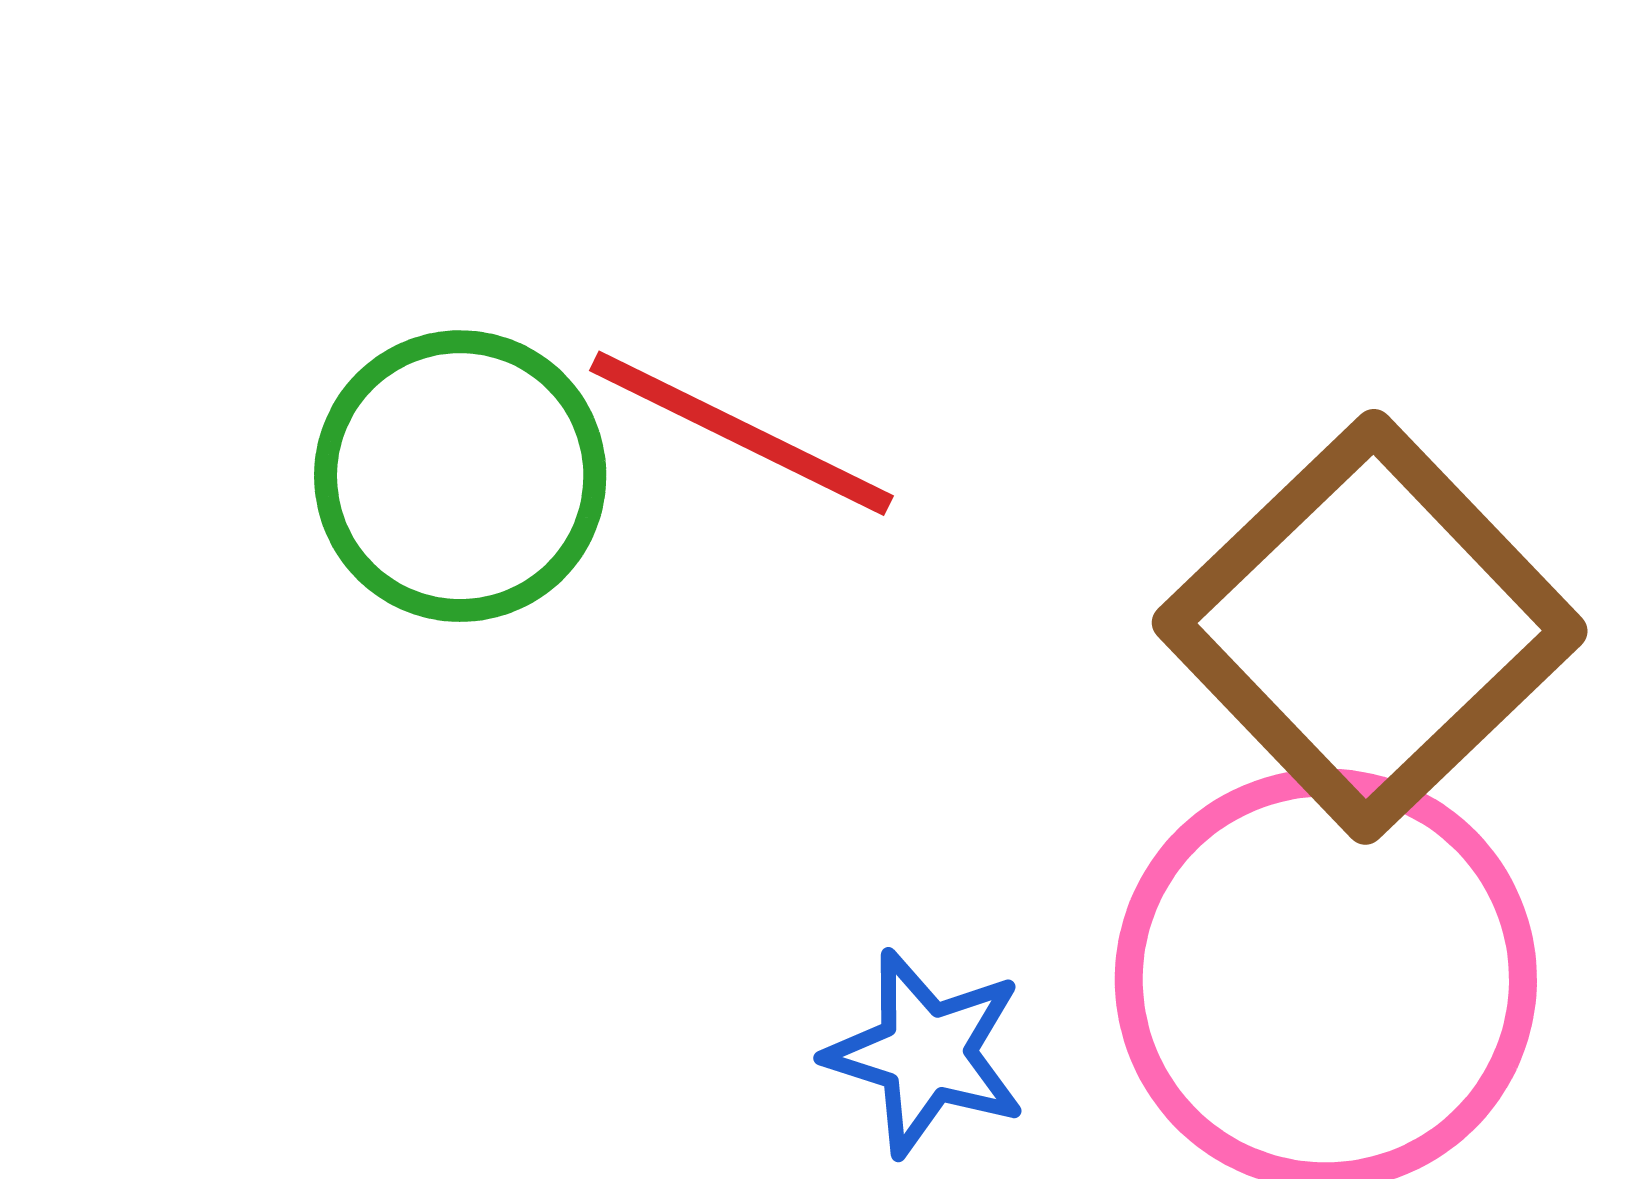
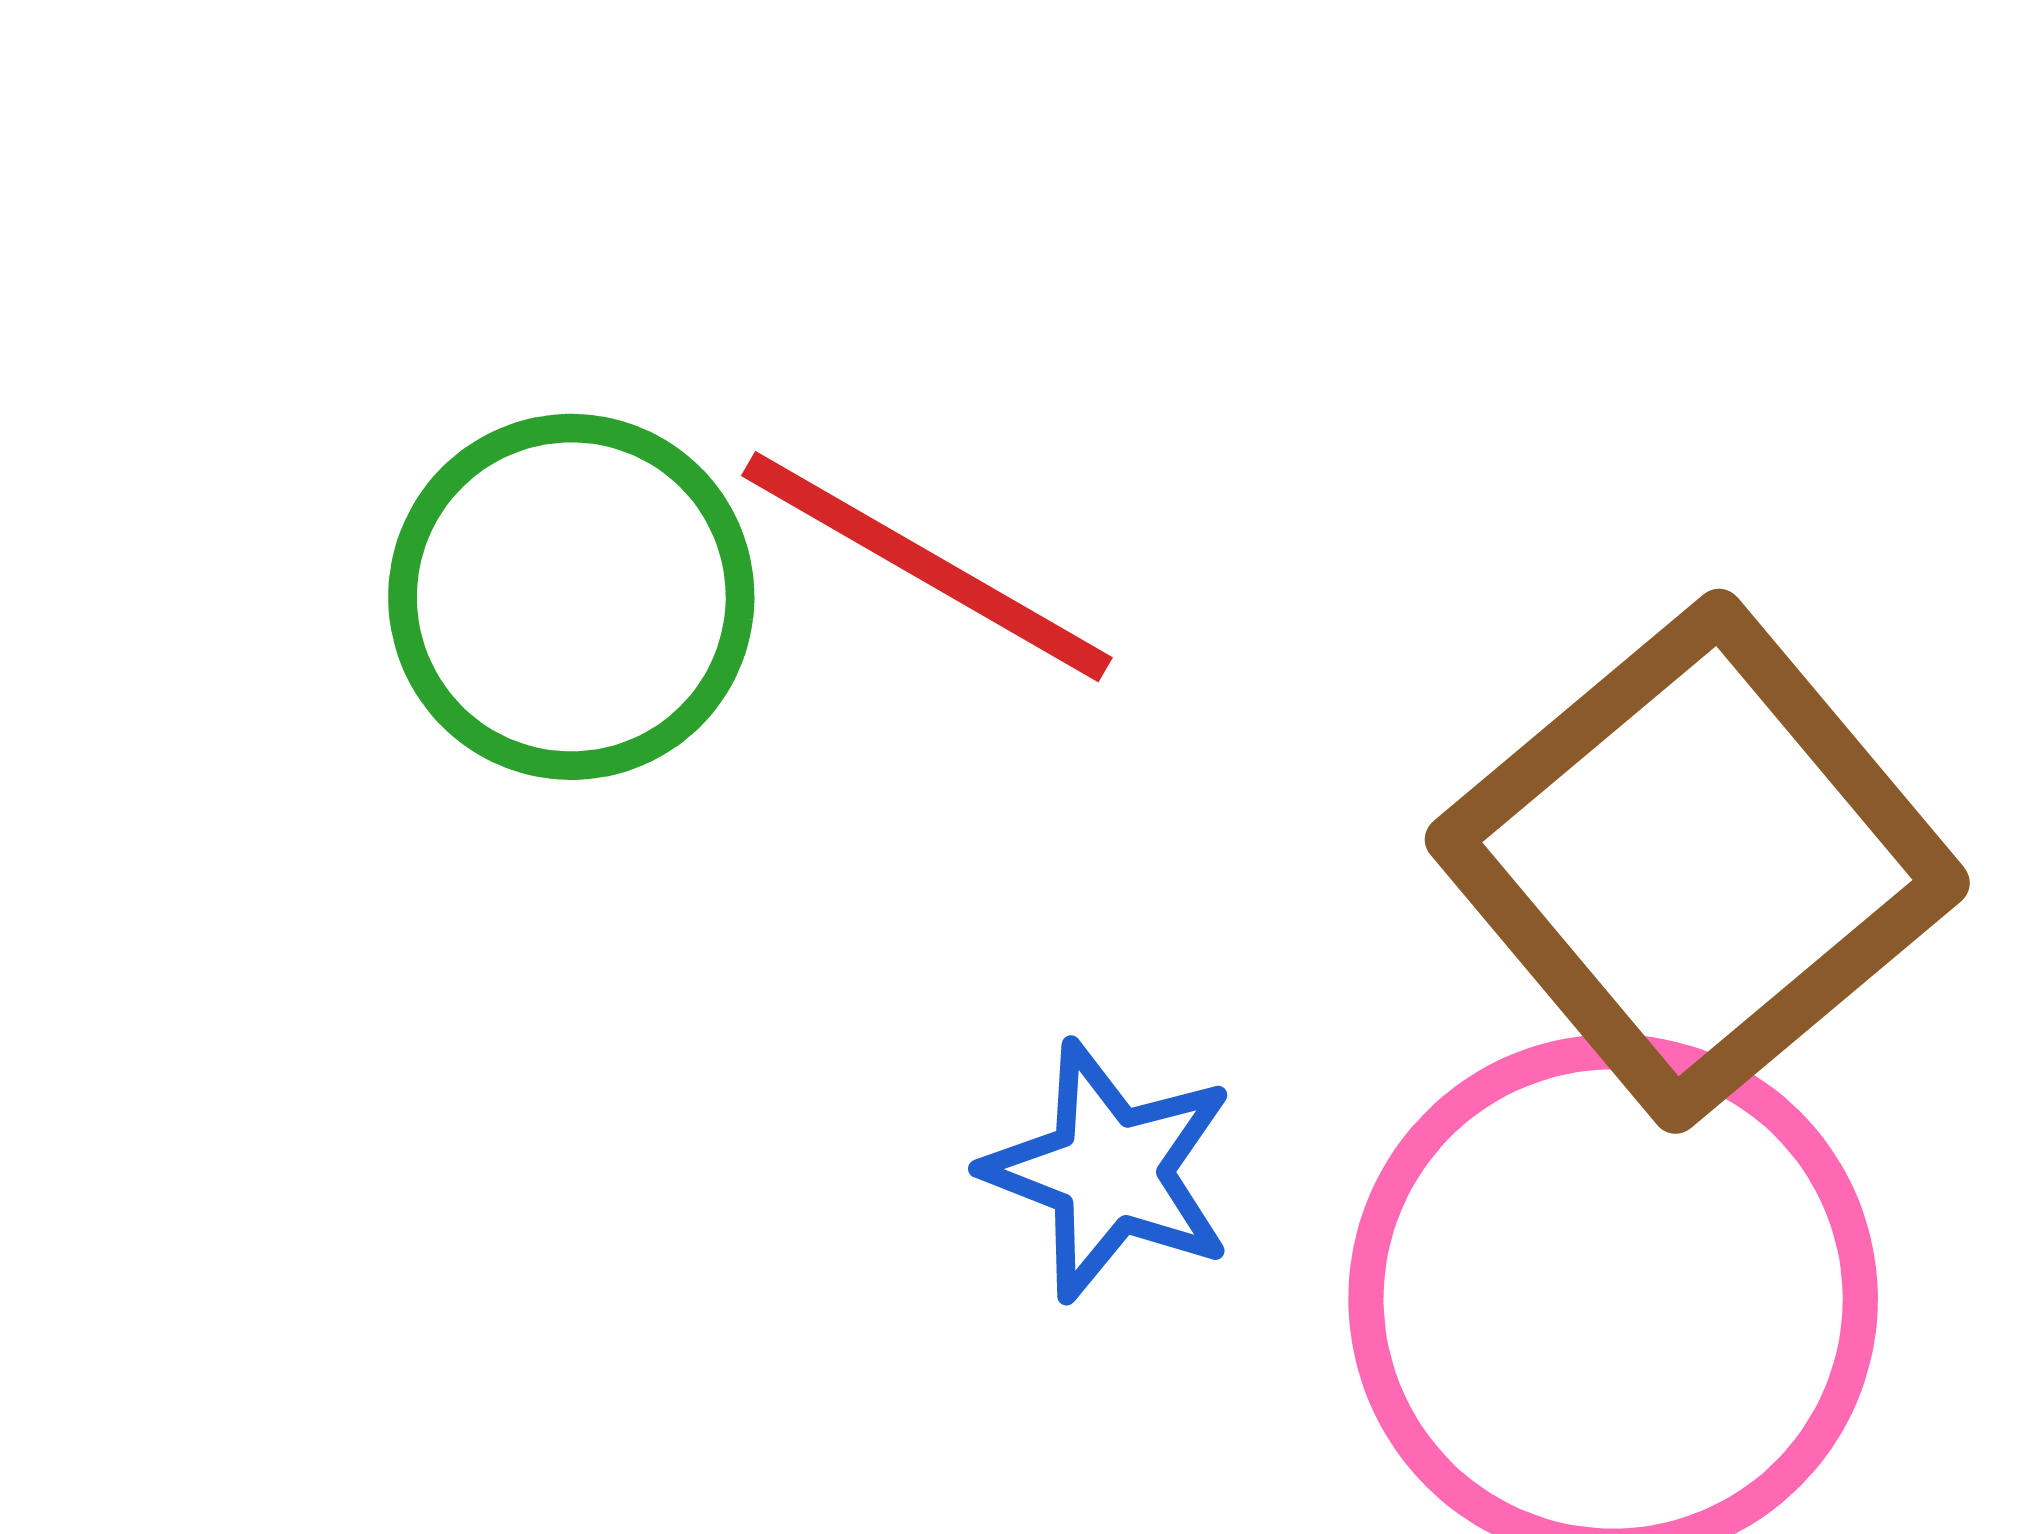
blue star: (926, 1053) -> (1110, 1171), moved

